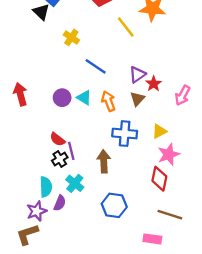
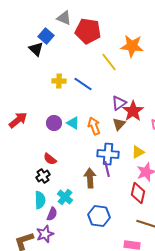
yellow cross: (71, 37) -> (59, 81), moved, turned -32
blue line: (96, 66) -> (83, 84), moved
red star: (154, 84) -> (133, 111), size x1.5
red arrow: (20, 94) -> (18, 120), turned 66
purple line: (71, 151) -> (107, 169), moved
black cross: (60, 159) -> (43, 176), moved
purple star: (37, 211) -> (45, 234), moved

